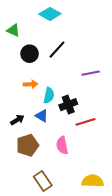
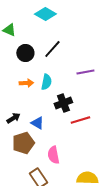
cyan semicircle: (49, 95) -> (46, 82), moved
blue triangle: (42, 116) -> (37, 123), moved
pink semicircle: (62, 145) -> (53, 155), moved

